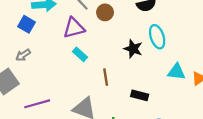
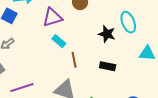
brown line: (106, 77) -> (74, 60), moved
black rectangle: (140, 95) -> (108, 66), moved

